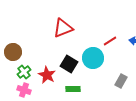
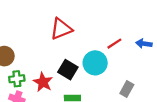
green cross: (24, 72) -> (17, 79), turned 32

